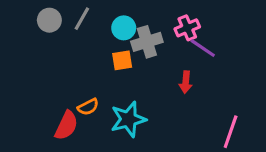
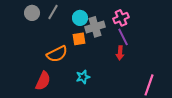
purple line: (203, 48) -> (123, 37), moved, turned 30
orange semicircle: (88, 107) -> (57, 54), moved, size x1.5
cyan star: (128, 119) -> (83, 77), size x0.6

